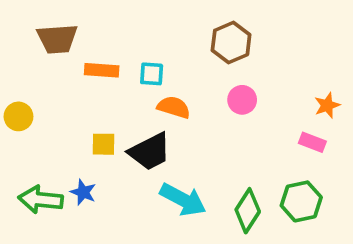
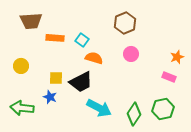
cyan square: (152, 74) -> (82, 40), turned 32
yellow circle: (18, 116) -> (21, 66), moved
blue star: (83, 192) -> (50, 97), moved

